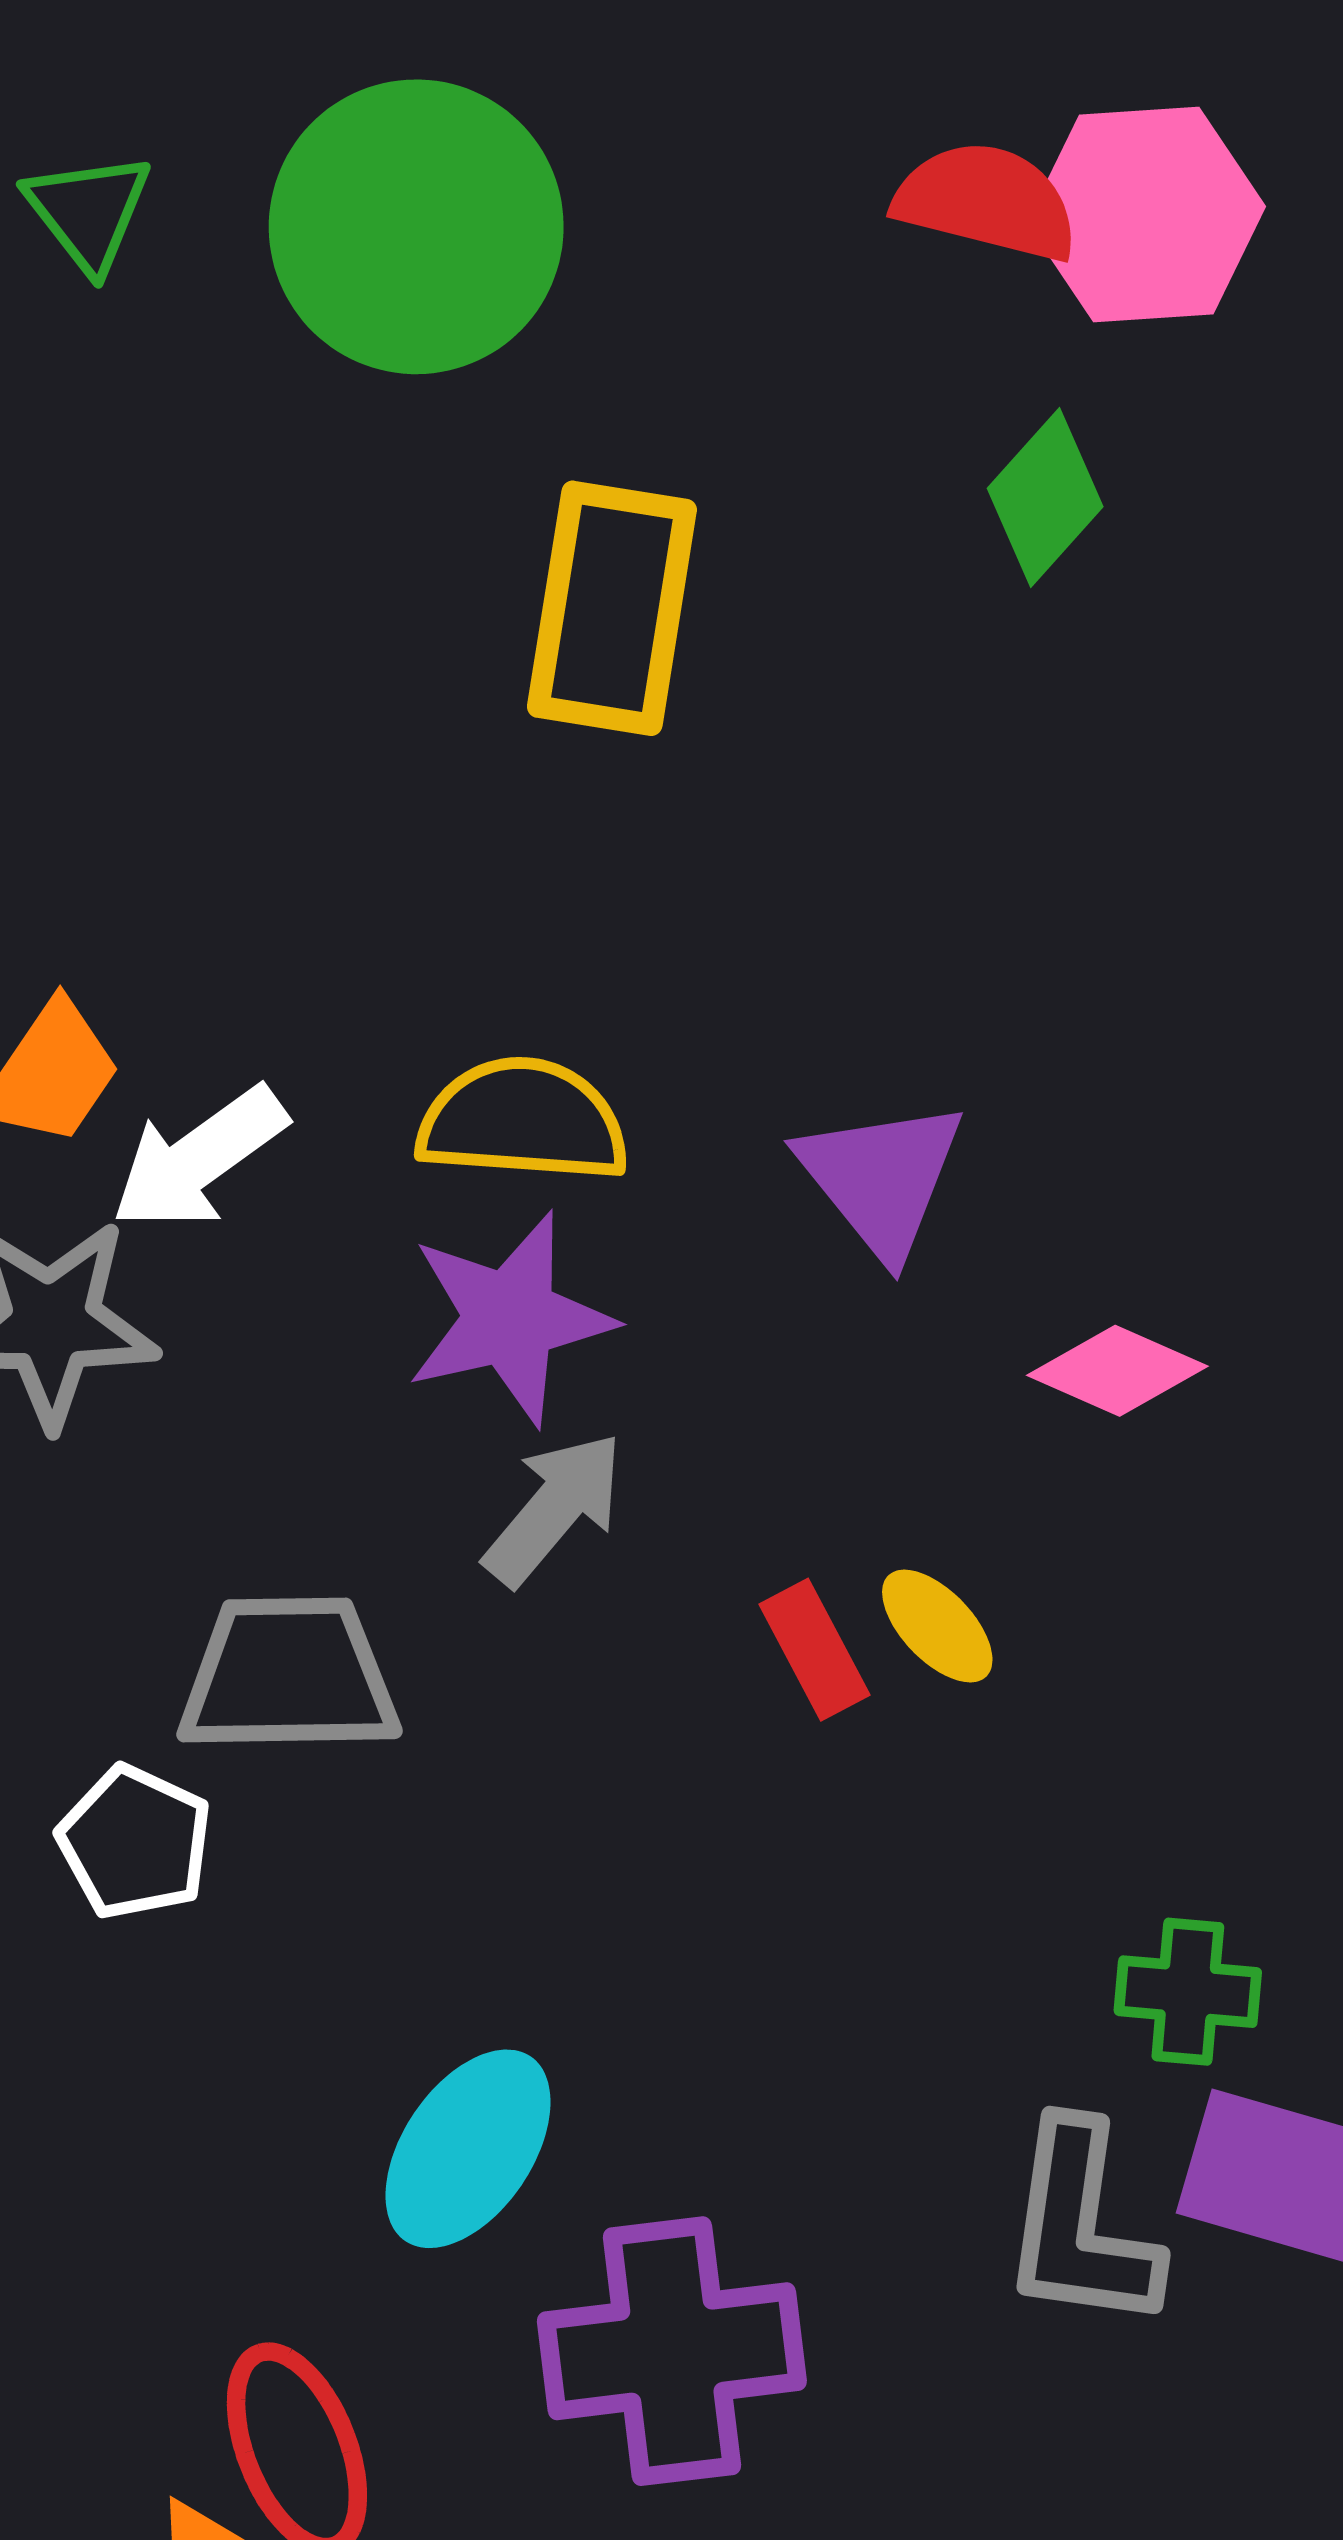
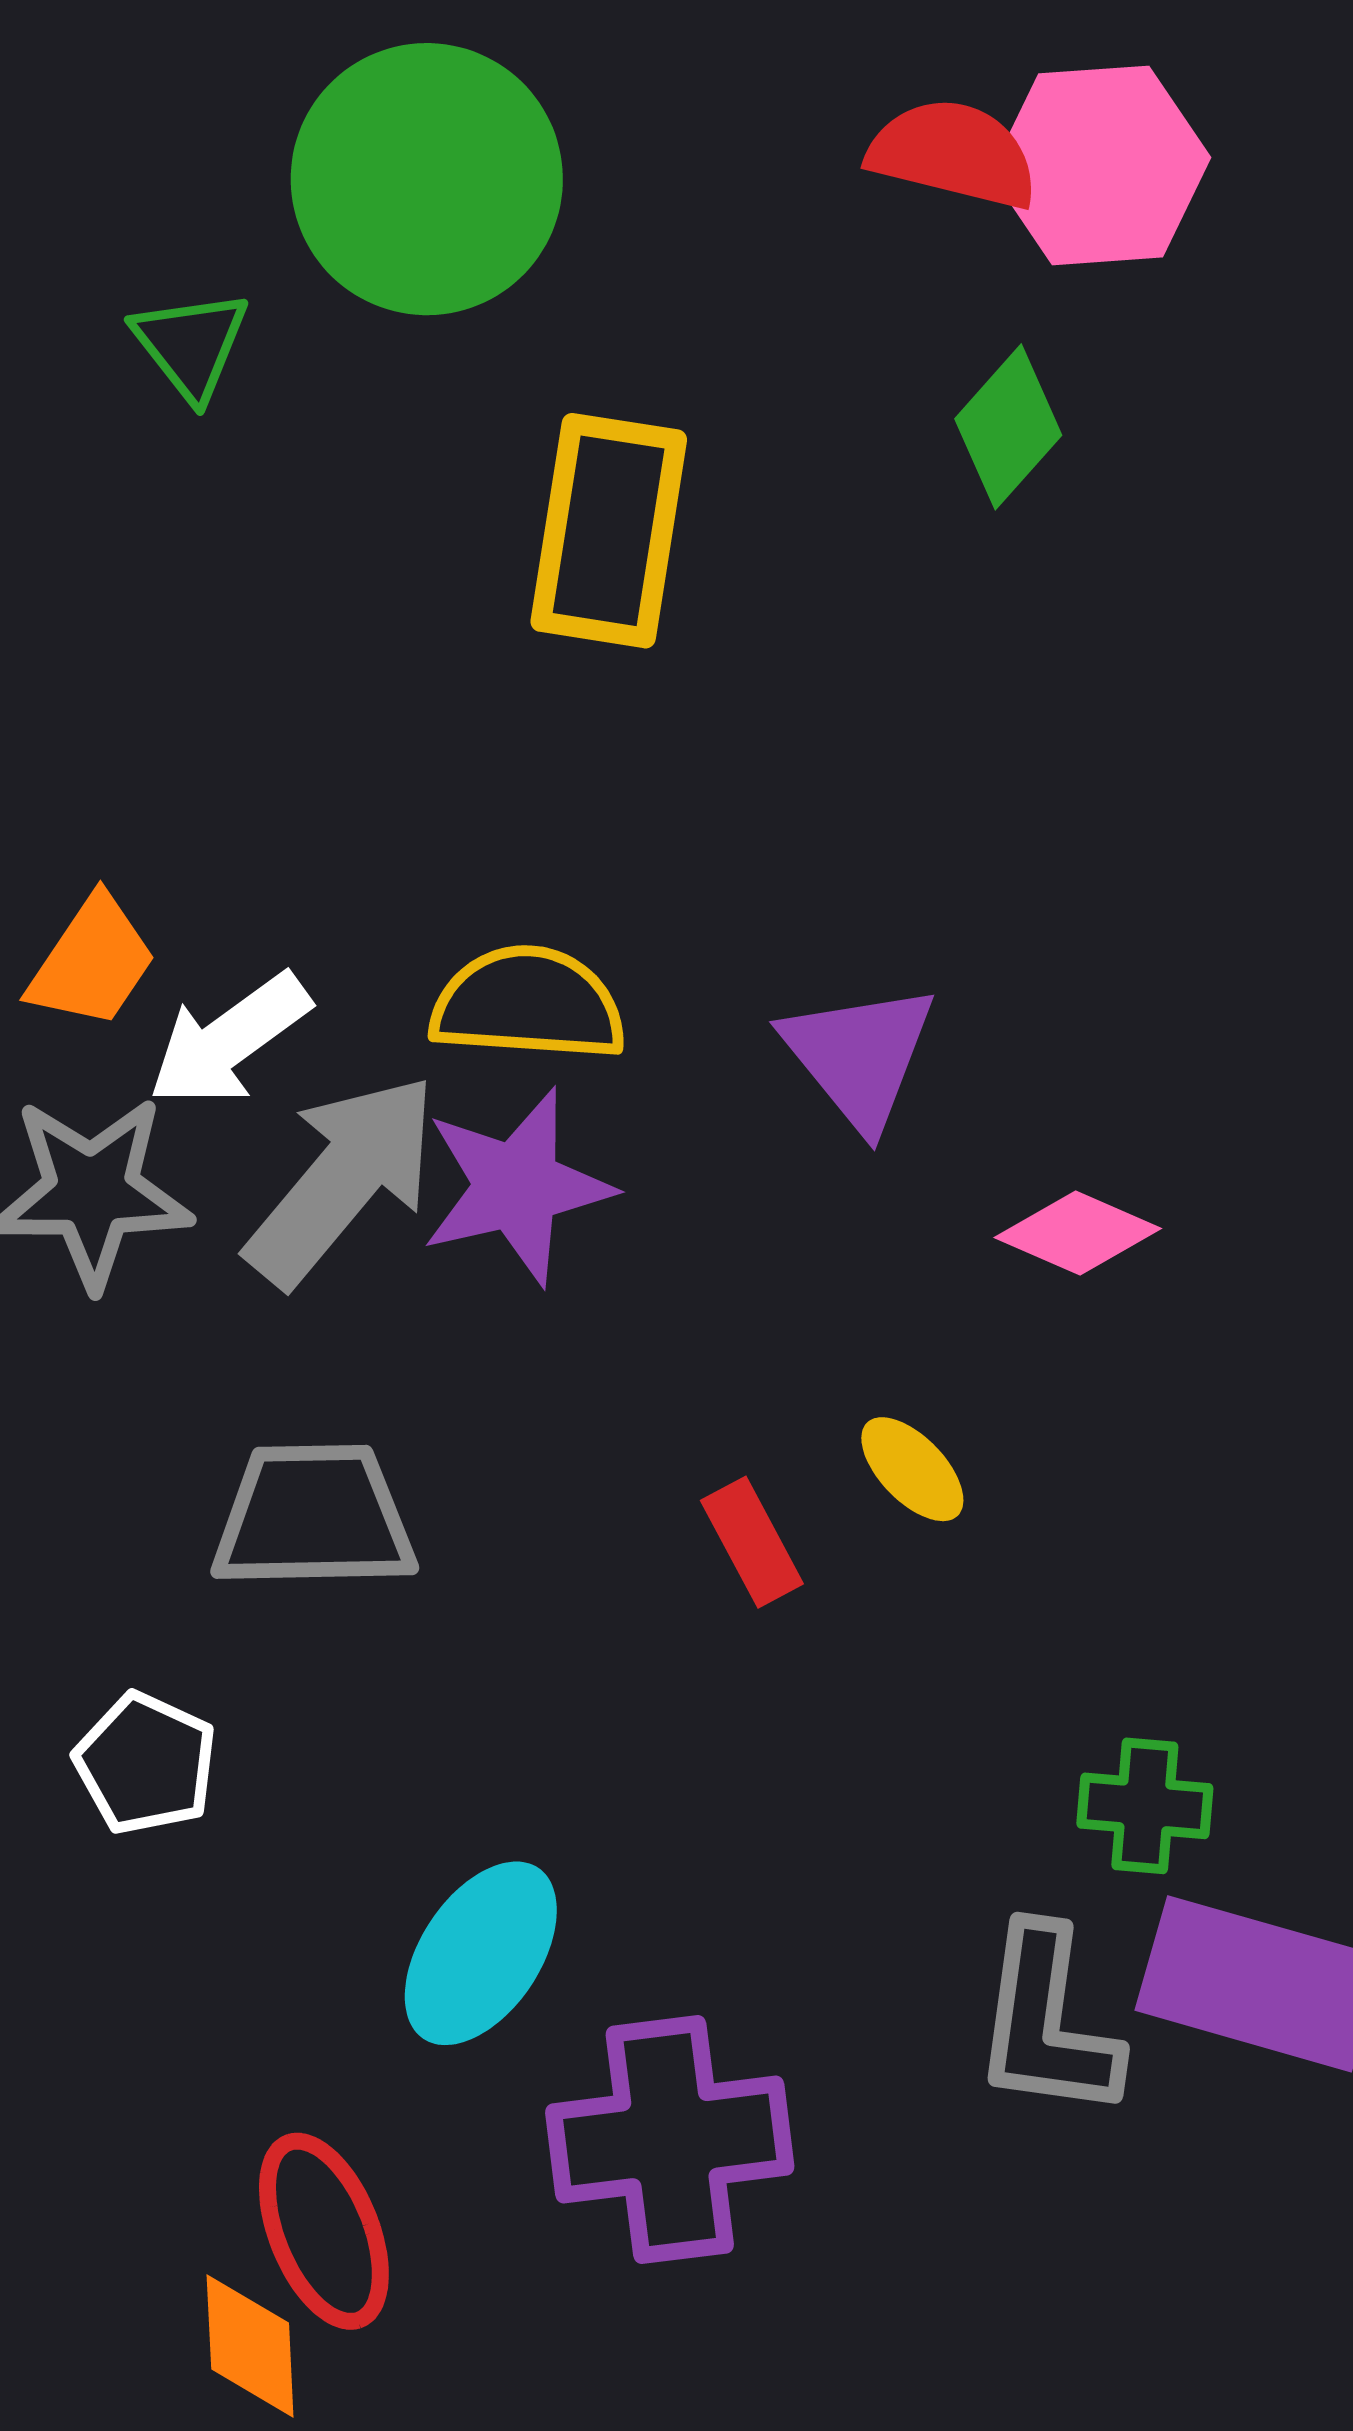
green triangle: (88, 212) -> (191, 345), moved
gray arrow: (554, 1509) -> (342, 1180), moved, size x1.5
red rectangle: (815, 1650) -> (752, 1542), moved
white pentagon: (135, 1842) -> (146, 1763), moved

